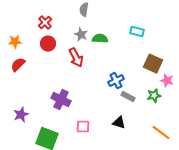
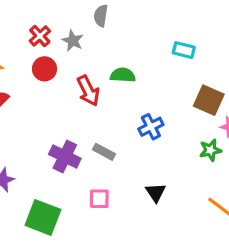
gray star: (81, 35) -> (73, 41), moved
green semicircle: (100, 39) -> (123, 75), moved
gray rectangle: (128, 97) -> (104, 152), moved
black triangle: (119, 123) -> (156, 192), turned 40

